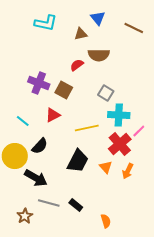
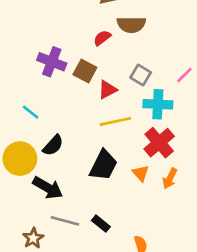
red triangle: (53, 115) -> (107, 90), moved
pink line: (139, 131) -> (184, 75), moved

